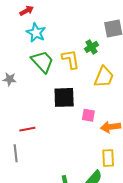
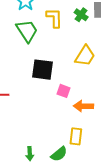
green cross: (91, 47) -> (81, 15), moved, turned -32
yellow L-shape: (71, 59) -> (54, 18), moved

